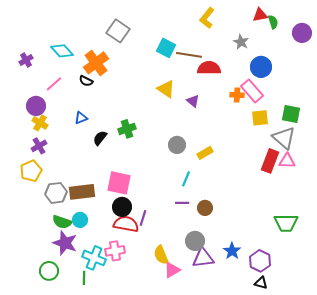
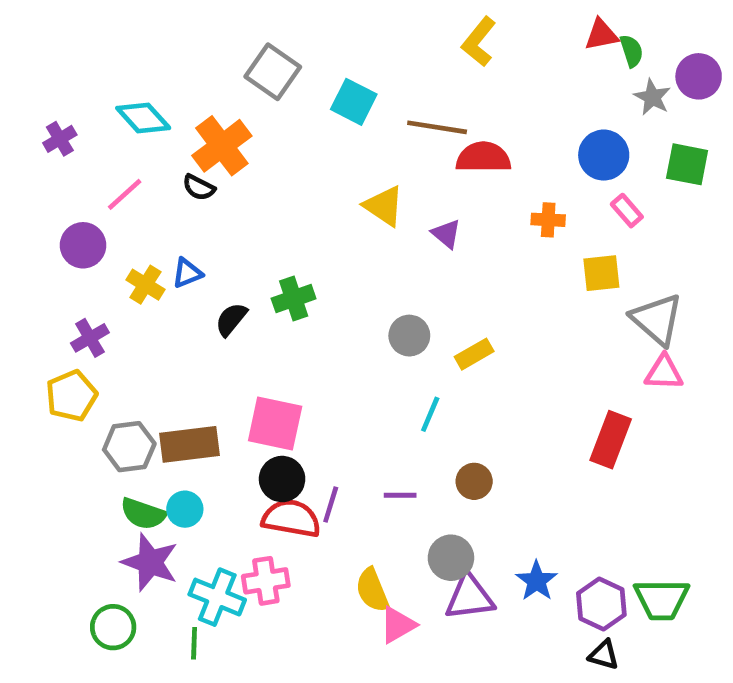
gray star: (241, 42) -> (652, 97), moved
cyan square: (166, 48) -> (354, 102), moved
pink rectangle: (252, 91) -> (627, 211), moved, size x0.6
green square: (291, 114) -> (687, 164), moved
yellow cross: (40, 123) -> (145, 285), moved
red rectangle: (270, 161) -> (611, 440), moved
purple line: (182, 203) -> (400, 495), moved
green trapezoid: (286, 223) -> (662, 599), moved

